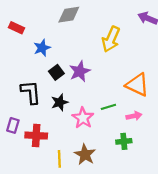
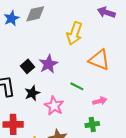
blue star: (42, 48) -> (11, 18), moved
orange triangle: (137, 85) -> (99, 60), moved
green line: (108, 107) -> (77, 86), moved, turned 48

